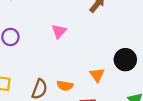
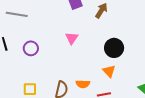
black circle: (125, 60) -> (114, 48), moved

